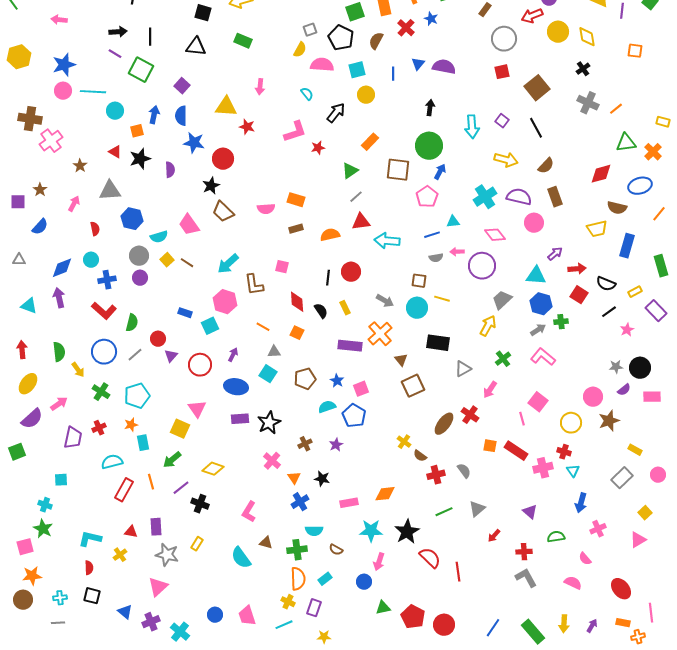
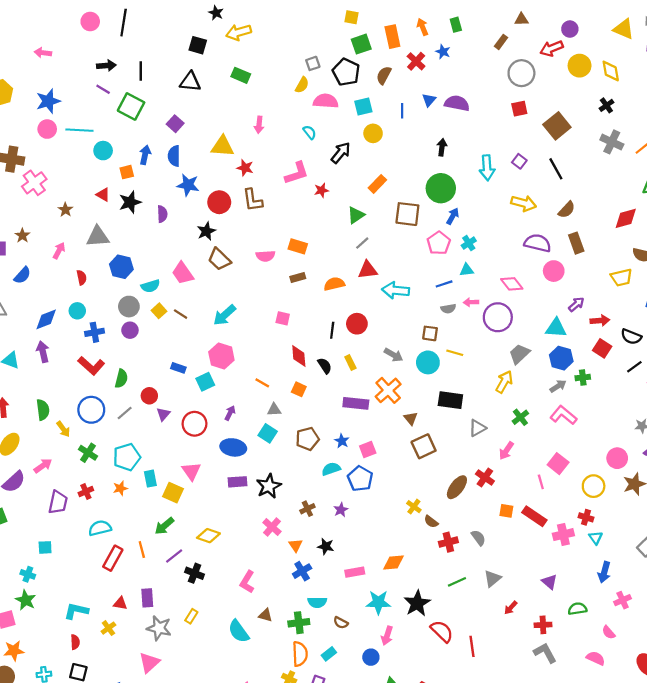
cyan cross: (485, 197) -> (469, 243), moved, size x0.6
brown L-shape: (254, 285) -> (253, 200), moved
cyan rectangle: (143, 443) -> (150, 479), moved

